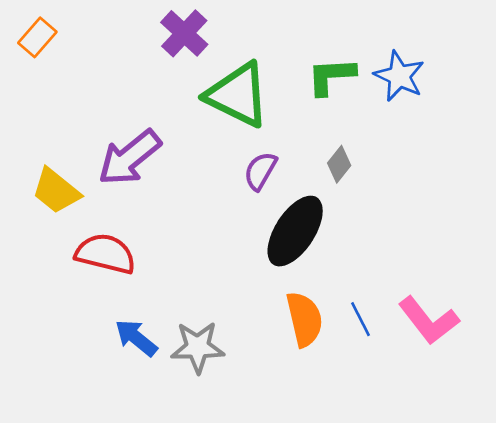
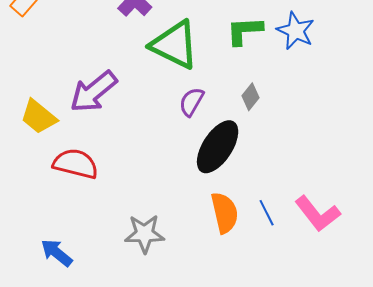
blue arrow: (136, 338) -> (57, 253), moved

